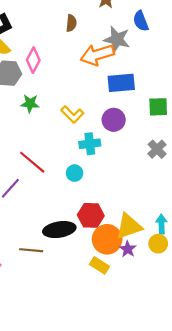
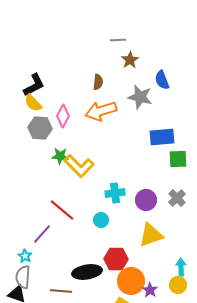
orange arrow: (97, 55) -> (101, 111), moved
blue rectangle: (121, 83) -> (162, 137), moved
yellow L-shape: (72, 114) -> (79, 166), moved, size x1.4
purple circle: (114, 120) -> (146, 200), moved
yellow triangle: (129, 226) -> (151, 235), moved

